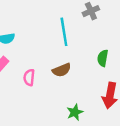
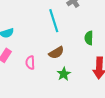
green star: (75, 112) -> (64, 74), moved

